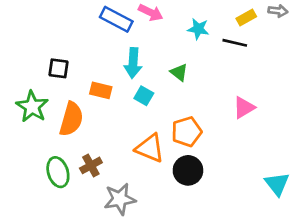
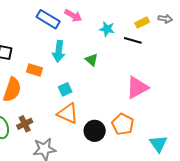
cyan square: (144, 96) -> (65, 89), moved, turned 32
pink triangle: (244, 108) -> (137, 87), size x1.4
orange pentagon: (187, 132) -> (123, 124), moved, turned -30

